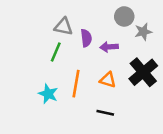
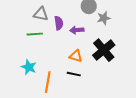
green line: (56, 52) -> (35, 34), turned 63
orange line: (76, 84) -> (48, 82), moved
black line: (105, 113) -> (74, 74), moved

